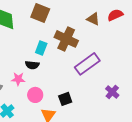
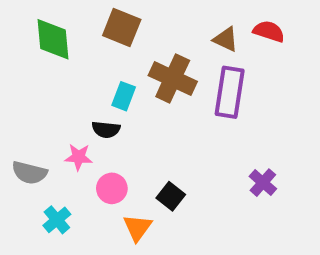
red semicircle: (115, 15) -> (269, 31), turned 42
purple rectangle: (87, 64) -> (230, 92), moved, turned -45
black square: (65, 99) -> (171, 196), turned -32

